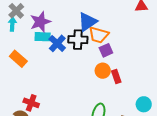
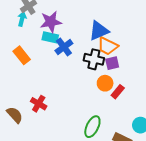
black cross: (78, 40) -> (94, 59), moved
red rectangle: (116, 77) -> (118, 92), turned 48
red cross: (31, 103) -> (39, 104), moved

